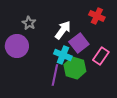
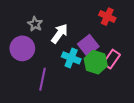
white arrow: (63, 30) -> (60, 34), moved
green hexagon: (75, 68) -> (96, 62), moved
purple line: (55, 75) -> (43, 79), moved

